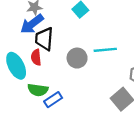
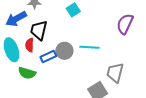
blue arrow: (32, 24) -> (16, 19), moved
blue rectangle: (53, 100) -> (48, 56), moved

